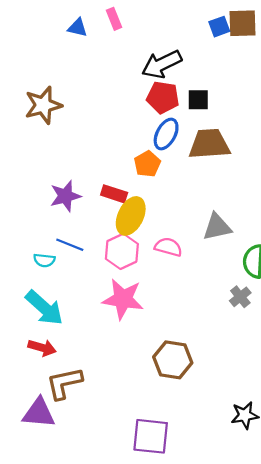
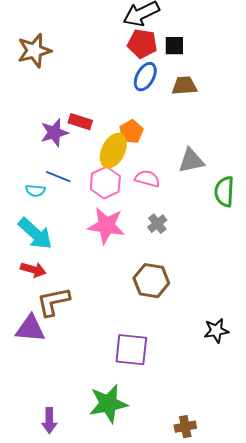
brown trapezoid: (209, 144) -> (184, 86), size x0.7
orange pentagon: (147, 164) -> (131, 132), moved
red rectangle: (114, 194) -> (80, 122), moved
gray cross: (240, 297) -> (157, 224), moved

